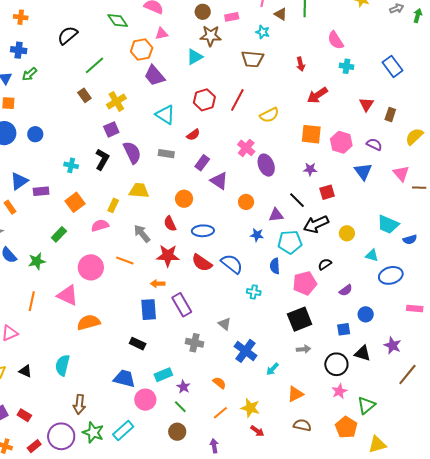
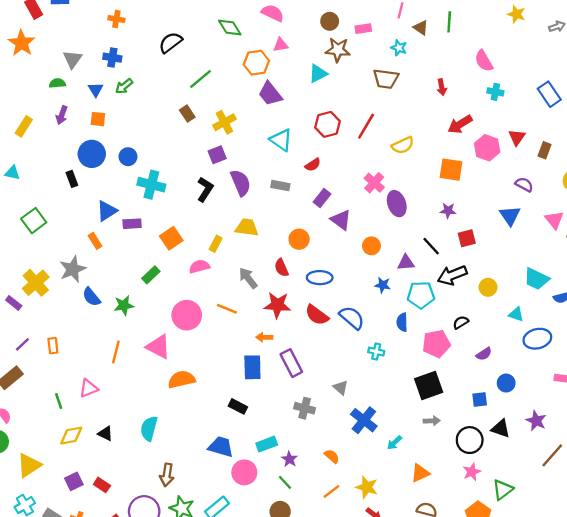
pink hexagon: (341, 142) -> (487, 148), moved
cyan cross: (71, 165) -> (151, 185), moved, size x1.6

